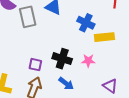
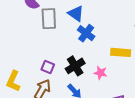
blue cross: (86, 23) -> (86, 33), moved
black cross: (62, 59) -> (75, 66), turned 30

